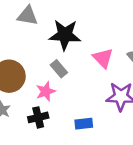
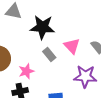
gray rectangle: (59, 69) -> (49, 55), moved

